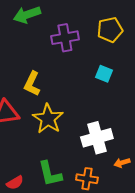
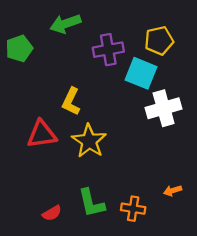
cyan square: (104, 74) -> (141, 73), moved, size x1.6
white cross: (97, 138) -> (164, 108), moved

